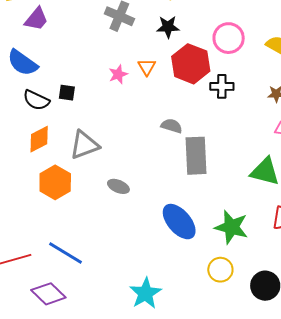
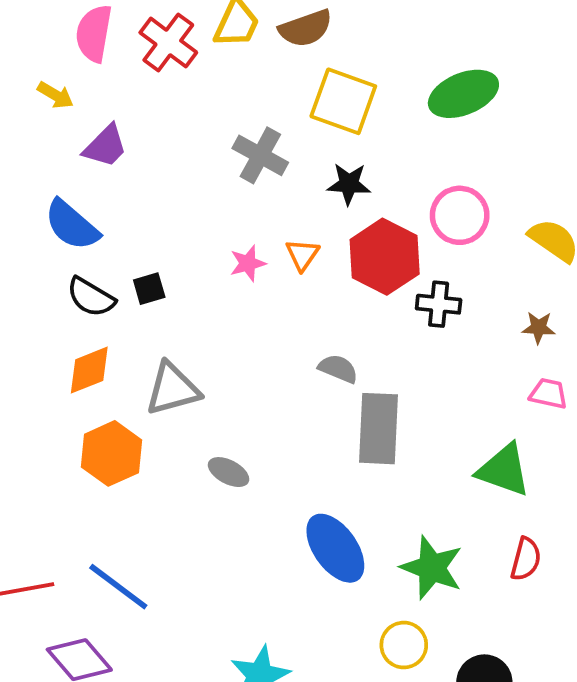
black square: (67, 93) -> (149, 289), turned -30

